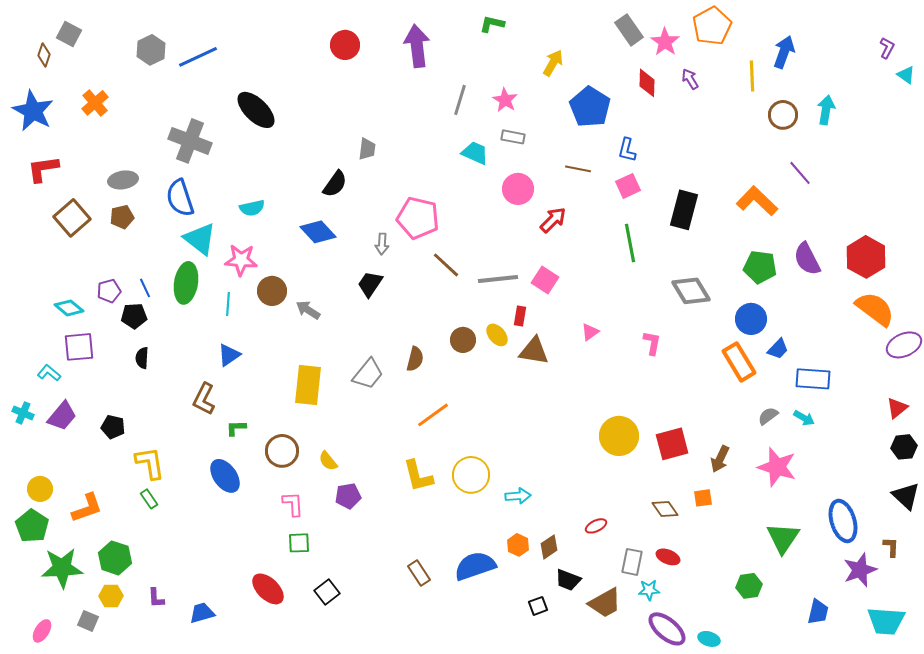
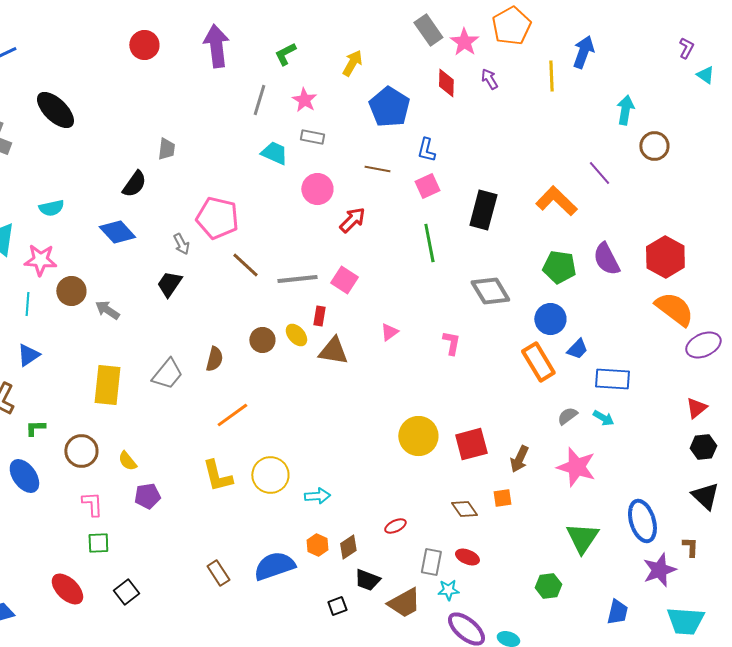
green L-shape: (492, 24) -> (285, 54), moved, turned -40
brown circle: (783, 115) -> (654, 146), moved
gray arrow: (382, 244) -> (181, 244), turned -30

